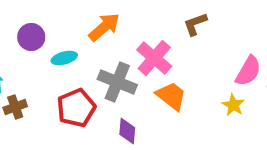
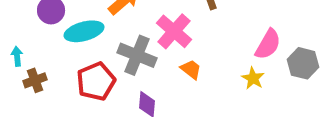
cyan ellipse: (64, 58) -> (84, 31), size x1.5
orange trapezoid: (171, 96) -> (191, 69), size x0.7

